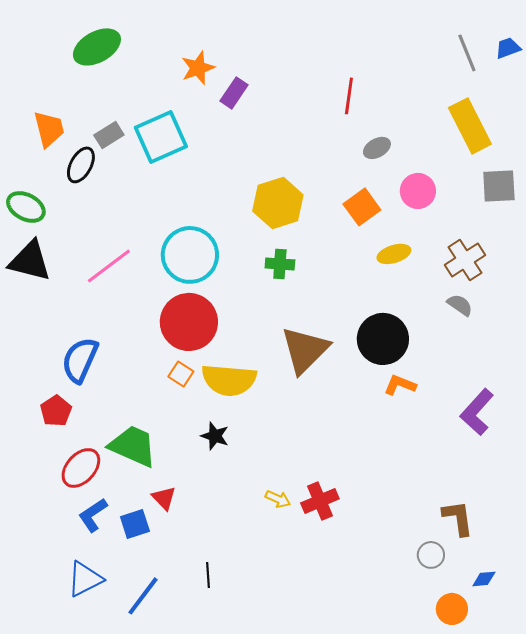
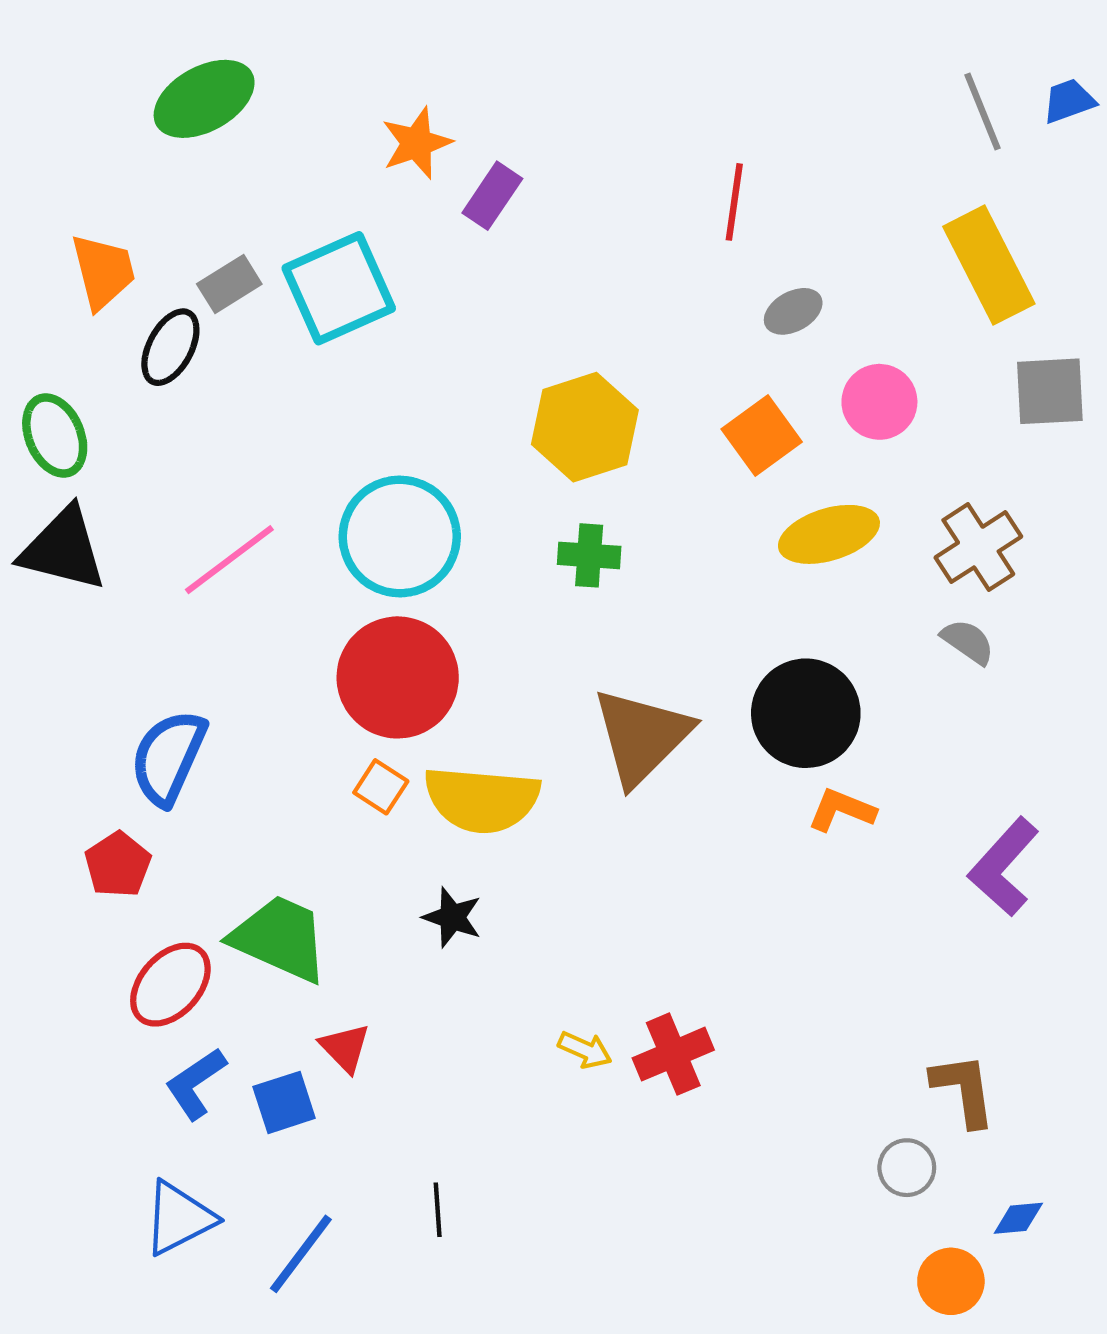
green ellipse: (26, 207) -> (55, 436), turned 39
yellow ellipse: (394, 254) -> (829, 534), size x1.4

